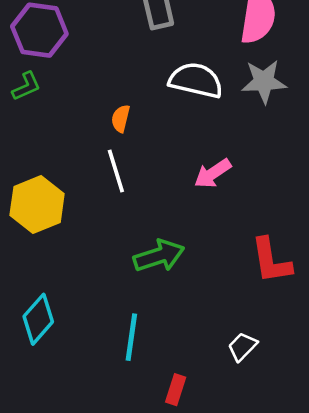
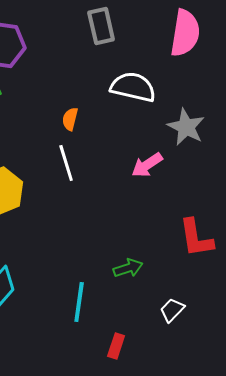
gray star: (264, 81) -> (186, 127), moved, turned 30
green arrow: (159, 256) -> (128, 268), moved, size x0.7

